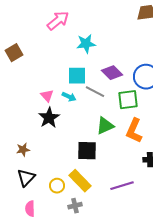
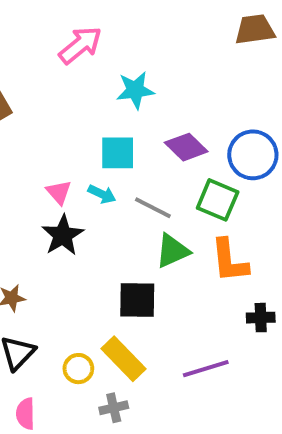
gray line: (95, 92) -> (153, 208), moved
green square: (128, 100) -> (218, 200), turned 30
orange L-shape: (134, 131) -> (229, 261), turned -30

